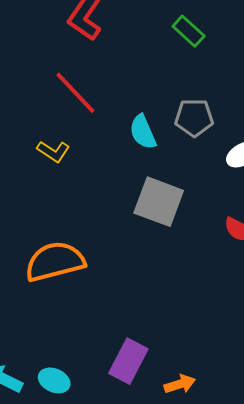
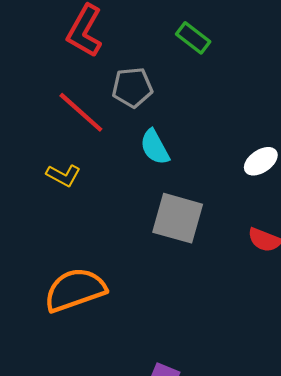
gray pentagon: (194, 118) -> (132, 87), moved

